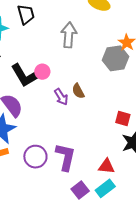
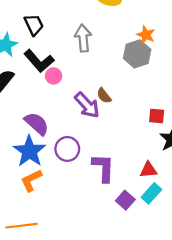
pink circle: (42, 72) -> (54, 76), moved
black L-shape: (24, 75) -> (39, 61), moved
purple arrow: (61, 97) -> (87, 105), size x1.5
purple circle: (35, 157) -> (67, 149), moved

